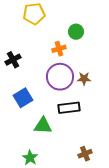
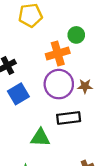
orange cross: (59, 49) -> (58, 53), size x1.5
blue square: (23, 98) -> (18, 94), moved

